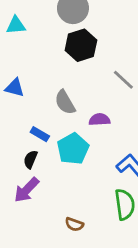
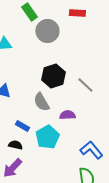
black hexagon: (81, 45) -> (53, 76), moved
black semicircle: (31, 159) -> (15, 145), turned 80

